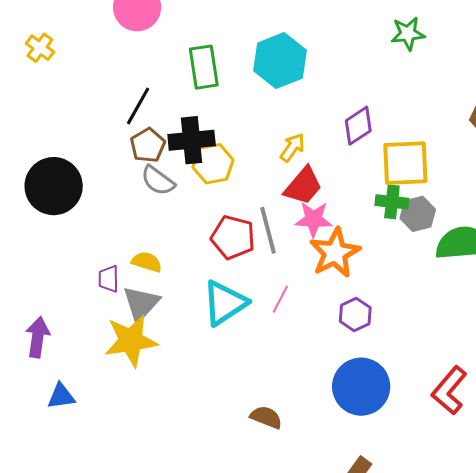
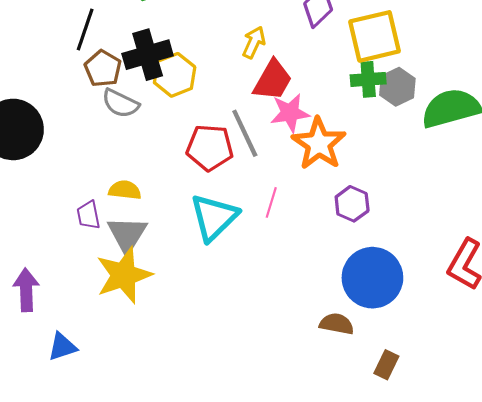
brown semicircle: (266, 417) -> (337, 324), moved

